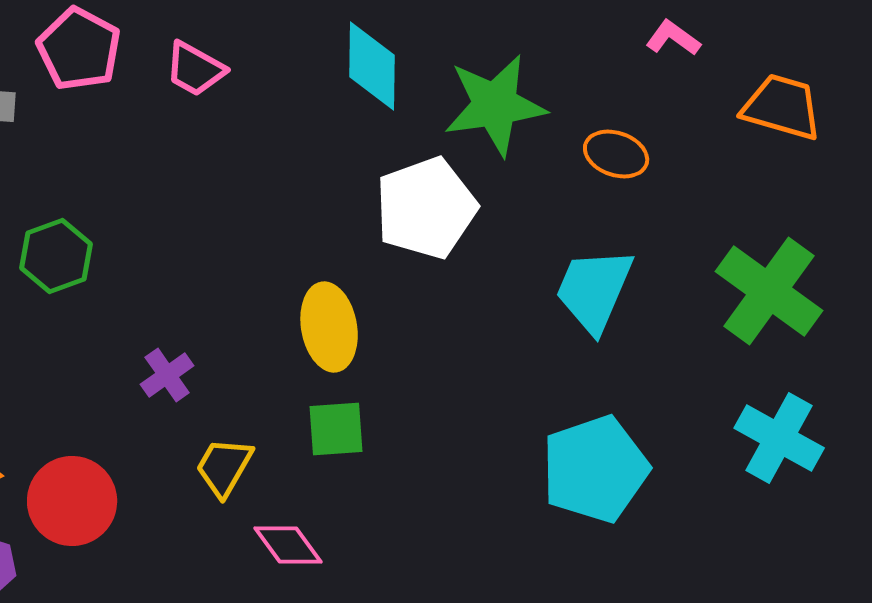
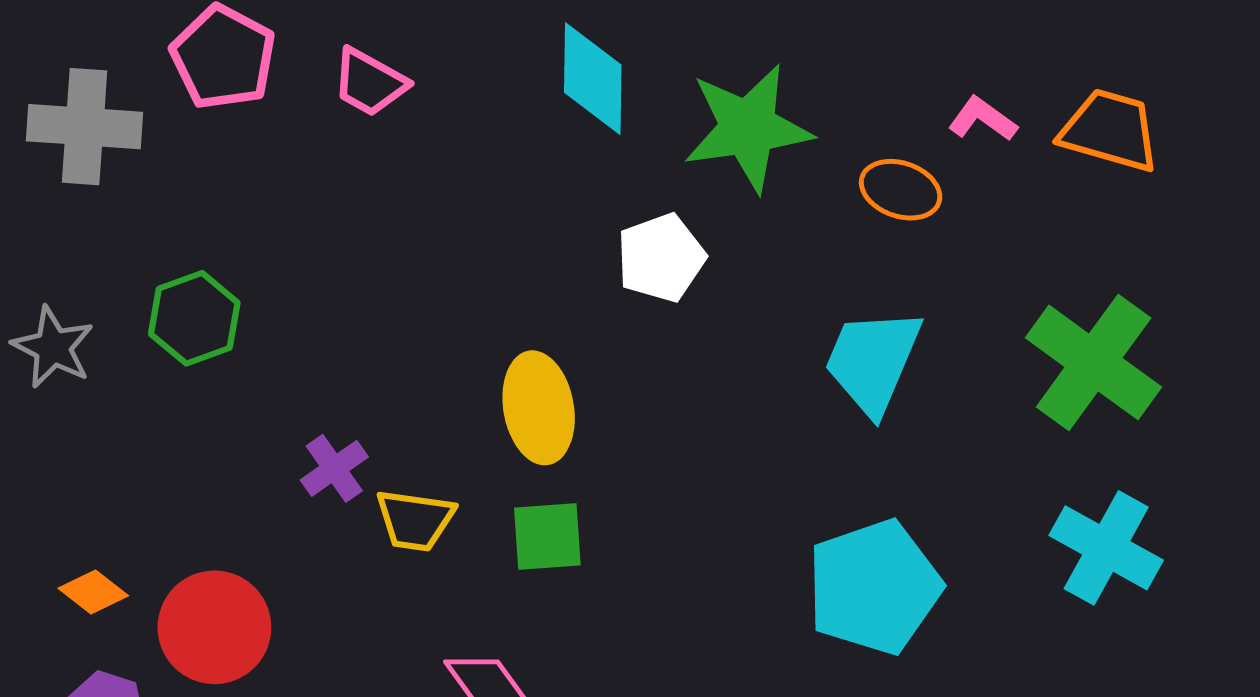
pink L-shape: (673, 38) -> (983, 119), moved
white pentagon: (426, 208) -> (661, 258), size x0.7
yellow trapezoid: (224, 467) -> (415, 520), moved, turned -112

